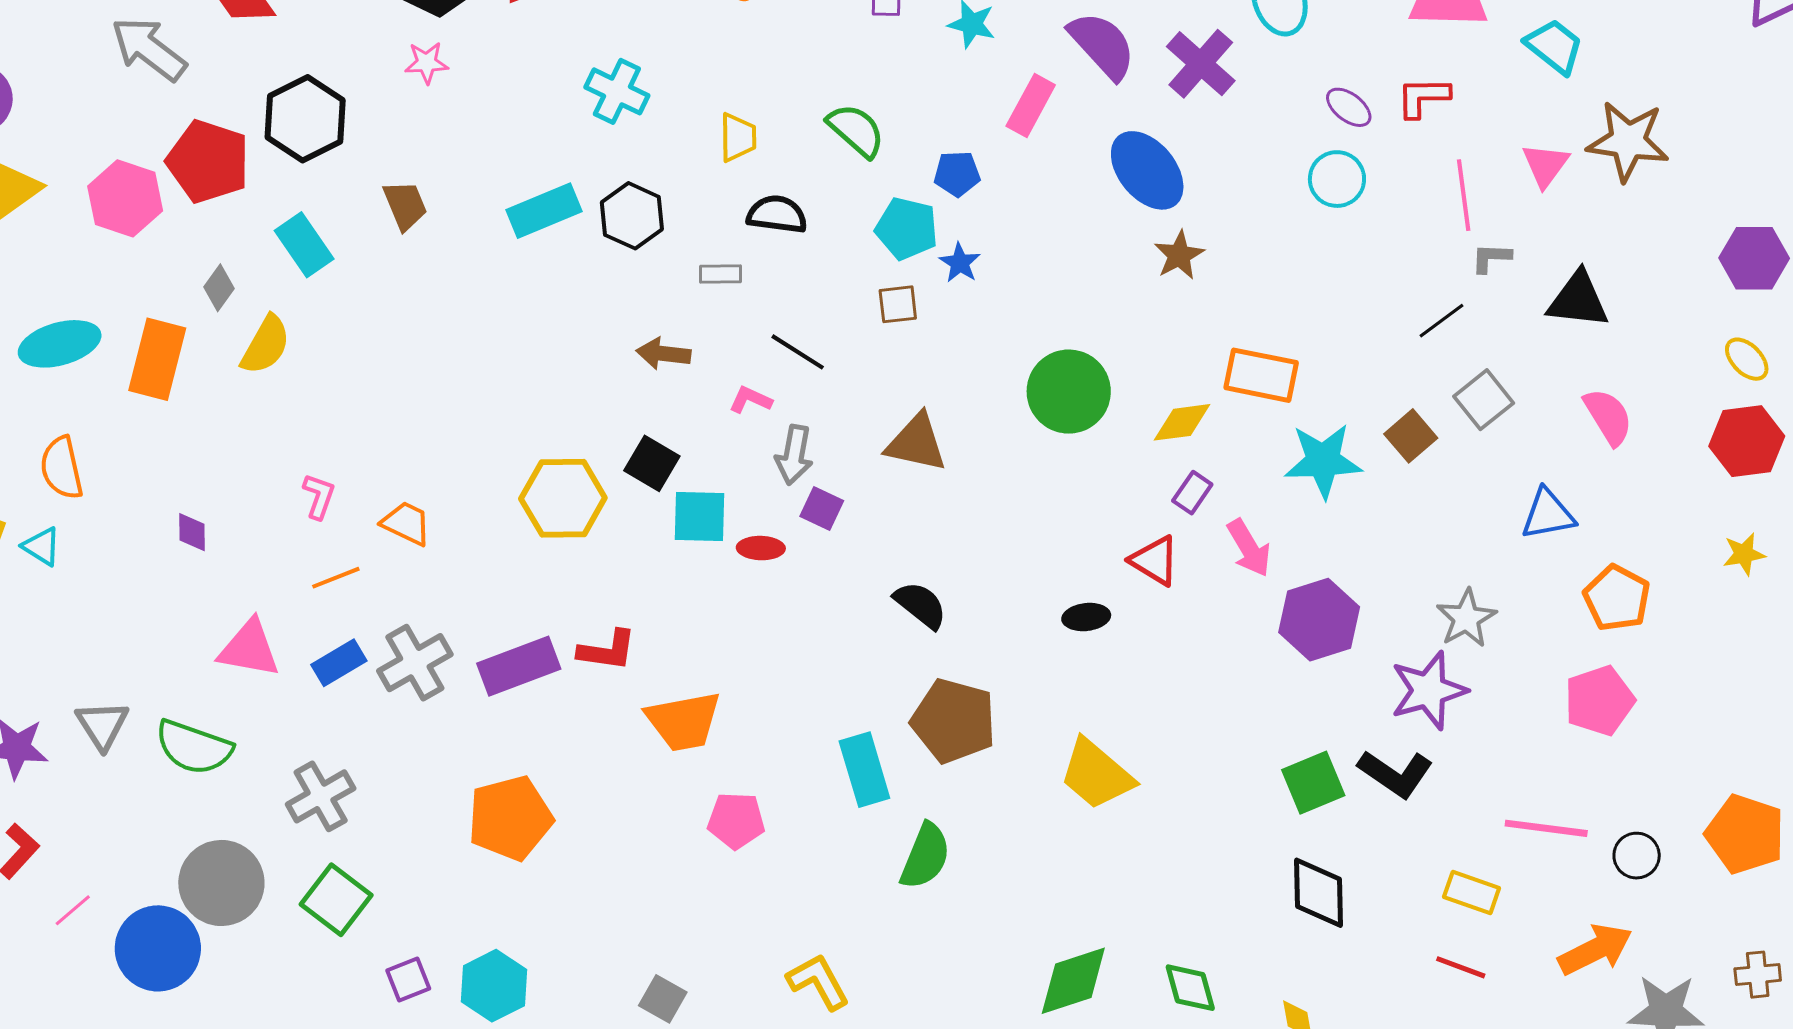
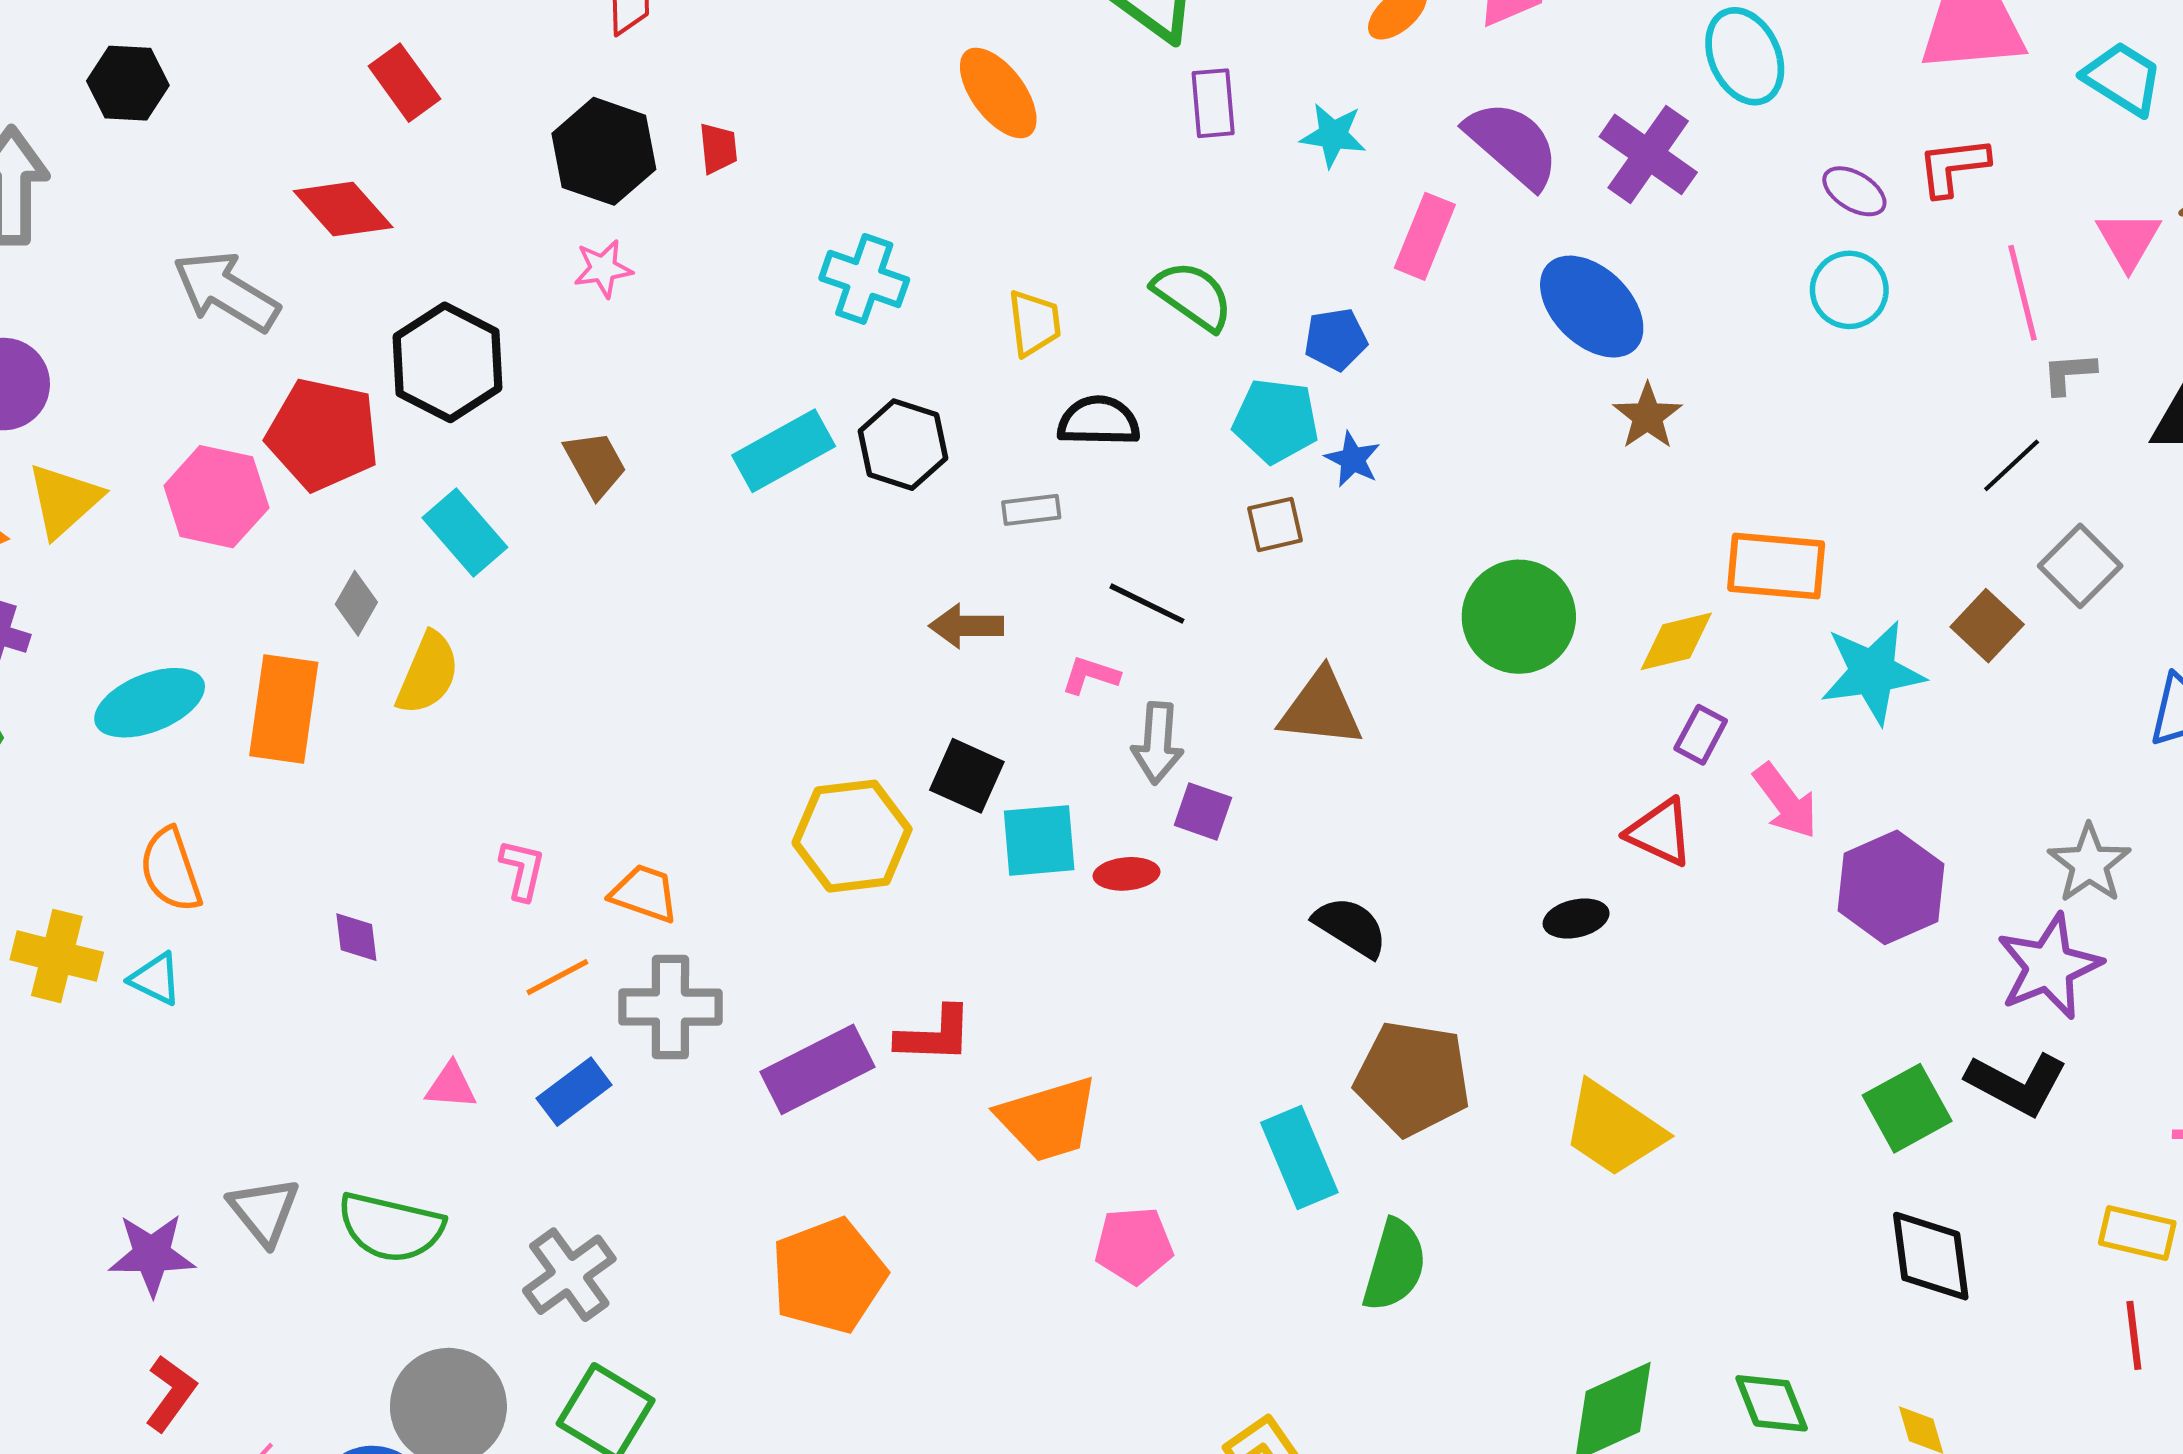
pink triangle: (249, 649) -> (451, 1086), size x0.6
gray cross: (415, 663) -> (670, 1007), moved, turned 36
red line: (1461, 967) -> (2134, 1335), turned 69

